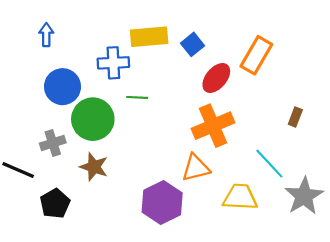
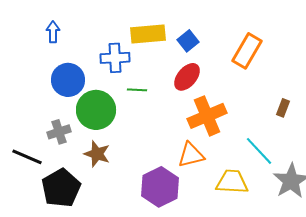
red ellipse: (216, 78) -> (187, 77), moved
black pentagon: (55, 204) -> (61, 188), size x1.4

